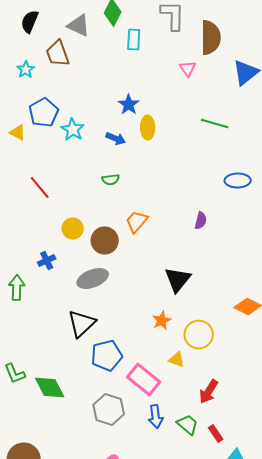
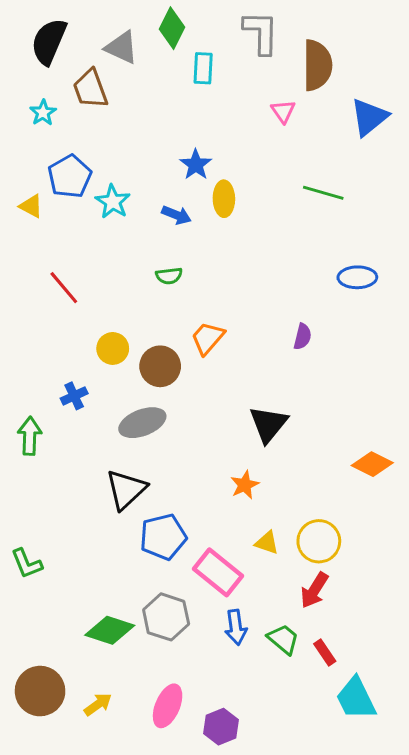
black semicircle: (30, 22) -> (49, 42), size x1.4
yellow circle: (199, 335) -> (319, 541), moved
green diamond: (50, 388) -> (110, 630), moved, turned -44

